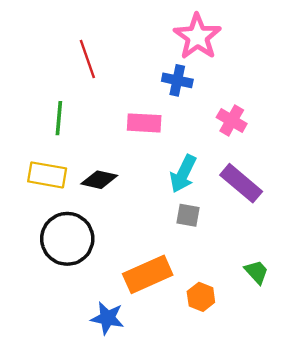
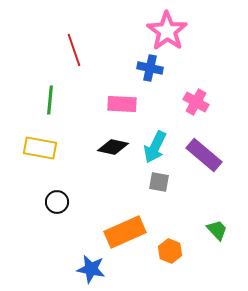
black diamond: (99, 180) -> (113, 147), moved
black circle: (67, 239) -> (57, 202), size x0.5

